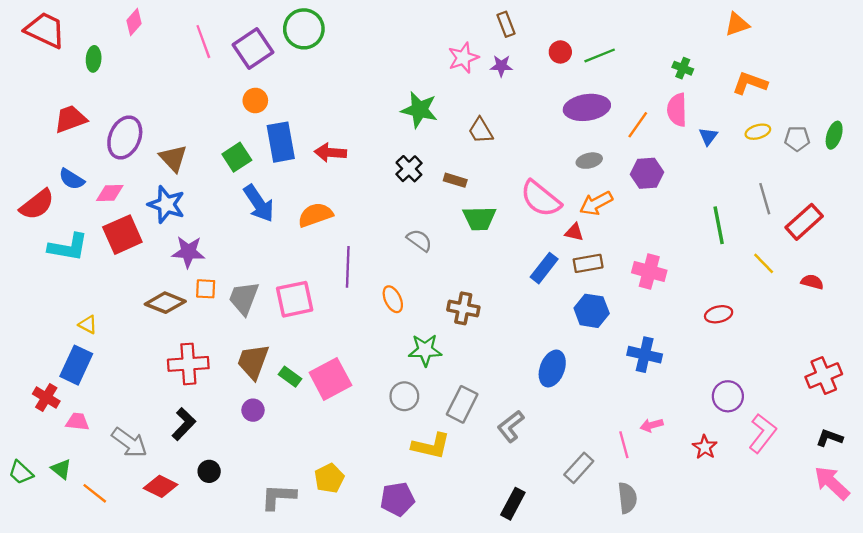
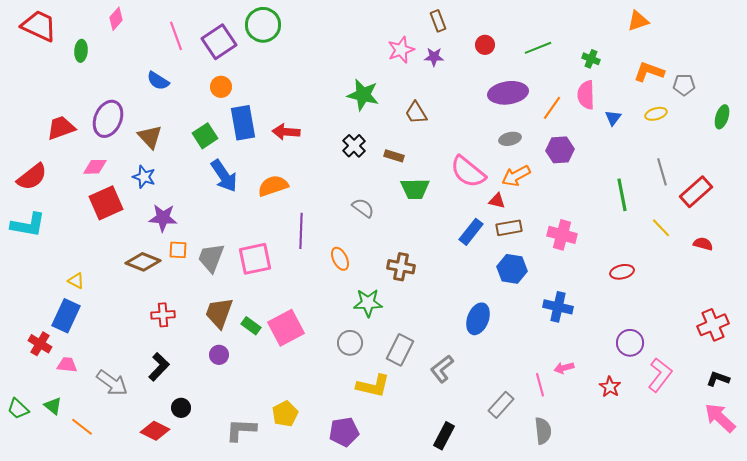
green line: (600, 55) -> (538, 48), moved
red trapezoid: (70, 119) -> (61, 128), moved
gray pentagon: (797, 139) -> (684, 85), moved
blue semicircle: (72, 179) -> (158, 81), moved
blue star: (166, 204) -> (144, 177), size x0.7
cyan L-shape: (68, 247) -> (28, 225), moved
red cross: (188, 364) -> (163, 315), size x0.7
red diamond: (161, 486) -> (155, 431), moved

